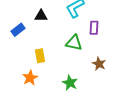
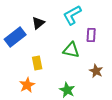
black triangle: (41, 16) -> (38, 23), turned -40
blue rectangle: (18, 30) -> (15, 37), size x1.5

